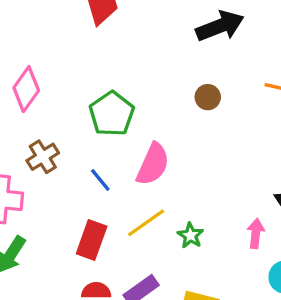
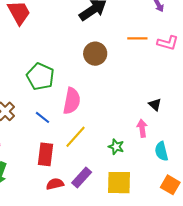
brown circle: (208, 97) -> (95, 54), size x1.5
green star: (190, 235) -> (116, 147), moved

